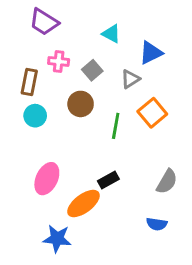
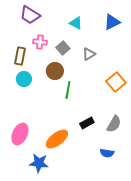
blue triangle: (151, 53) -> (112, 22), moved
orange square: (152, 113) -> (116, 82), moved
green line: (116, 126) -> (68, 90), moved
pink ellipse: (47, 179) -> (20, 134), moved
black rectangle: (108, 180) -> (87, 123), moved

